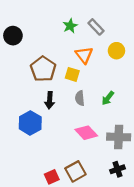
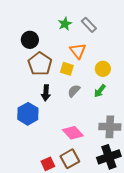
black circle: (13, 36) -> (30, 40), moved
yellow circle: (116, 51) -> (103, 69), moved
gray semicircle: (80, 98) -> (74, 91), turned 48
pink diamond: (86, 133) -> (73, 133), moved
black cross: (118, 169) -> (109, 157), size x1.6

